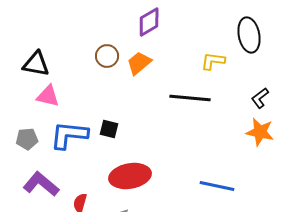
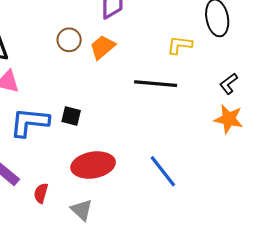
blue line: (217, 186) -> (163, 171), moved, turned 40

